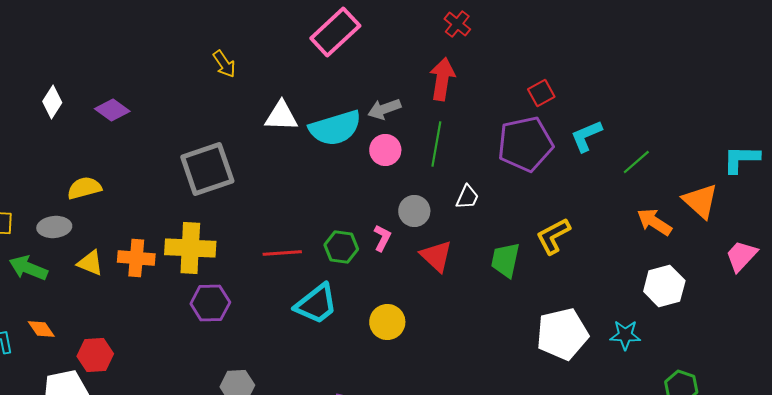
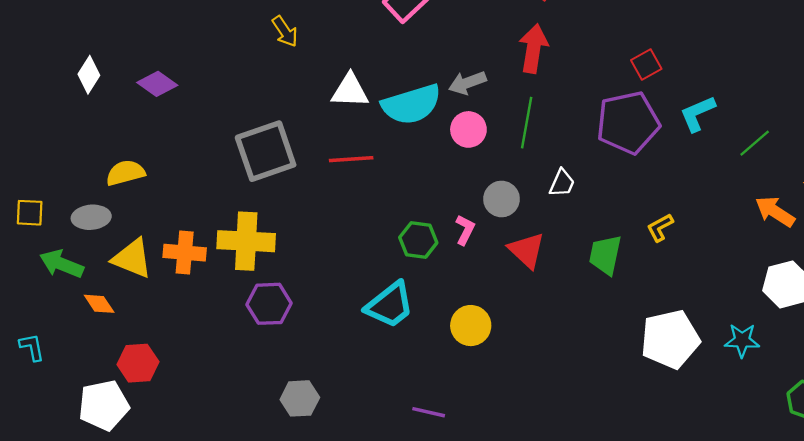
yellow L-shape: (553, 236) -> (660, 227), size x0.7
red line: (282, 253) -> (351, 159), moved
yellow triangle: (90, 263) -> (132, 258), size x1.4
orange diamond: (41, 329) -> (99, 304), moved

